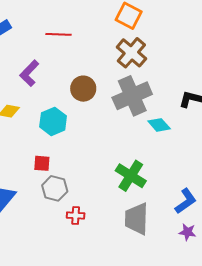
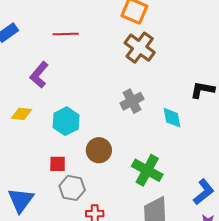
brown circle: (83, 89) -> (99, 150), moved
gray cross: (132, 96) -> (132, 101), moved, size x0.6
cyan diamond: (159, 125) -> (172, 118), turned 35

